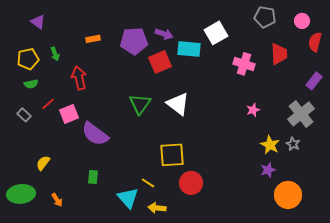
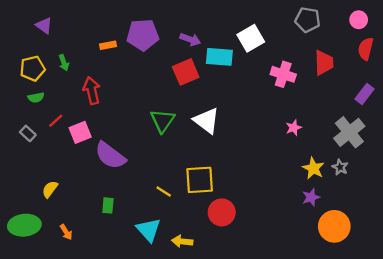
pink circle: (302, 21) -> (359, 20), moved
purple pentagon: (134, 41) -> (143, 35), moved
yellow line: (148, 183) -> (164, 192), moved

